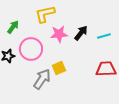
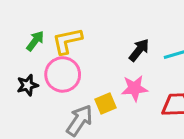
yellow L-shape: (45, 14) -> (67, 41), moved
pink star: (59, 34) -> (134, 88), moved

